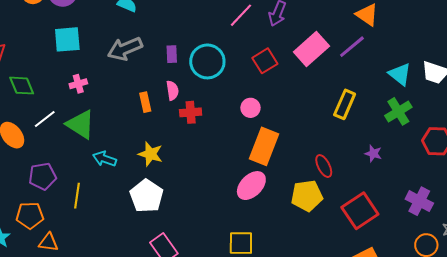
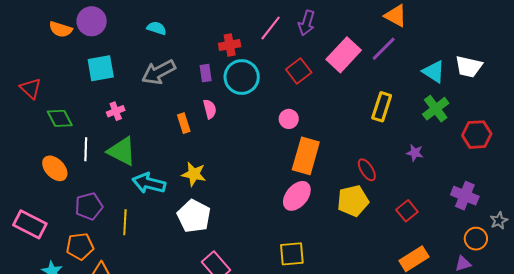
red cross: (191, 112) -> (230, 45), moved
white line: (45, 119) -> (86, 149), turned -45
cyan arrow: (105, 159) -> (149, 183), size x1.4
red square: (360, 211) -> (407, 211), size x0.6

